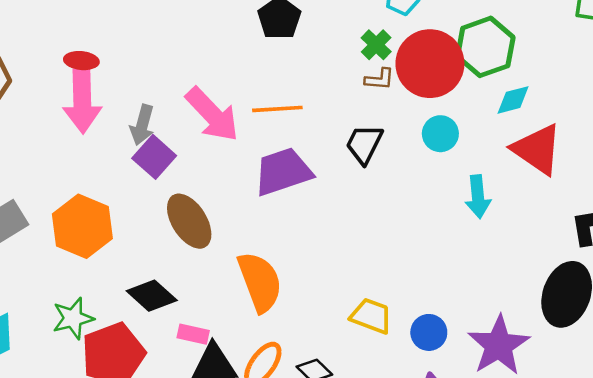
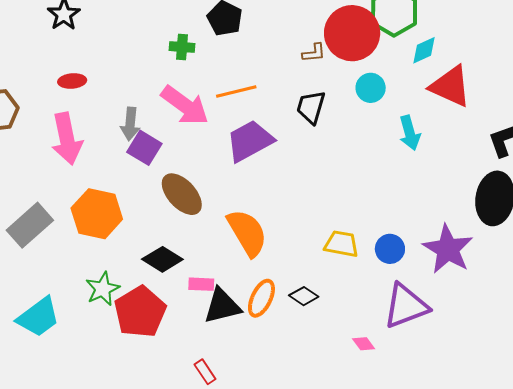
green cross: (376, 45) -> (182, 47), moved, turned -30
pink arrow: (82, 101) -> (67, 139), moved

